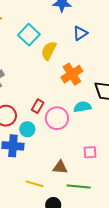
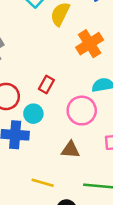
pink circle: (57, 118) -> (82, 111), moved
brown triangle: (60, 167) -> (70, 150), moved

